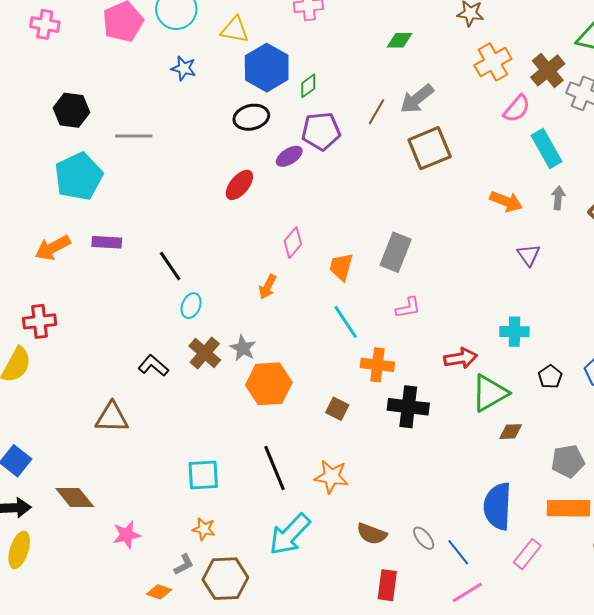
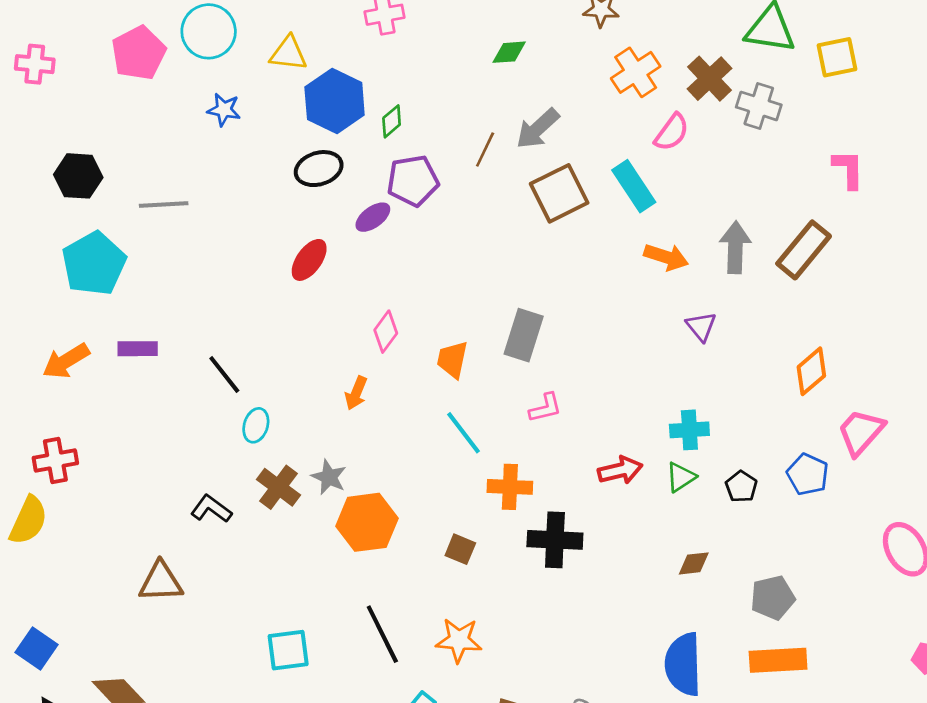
cyan rectangle: (547, 148) -> (634, 186), moved
gray arrow: (558, 198) -> (735, 247), size x1.6
green triangle: (490, 393) -> (681, 477), moved, size x0.6

